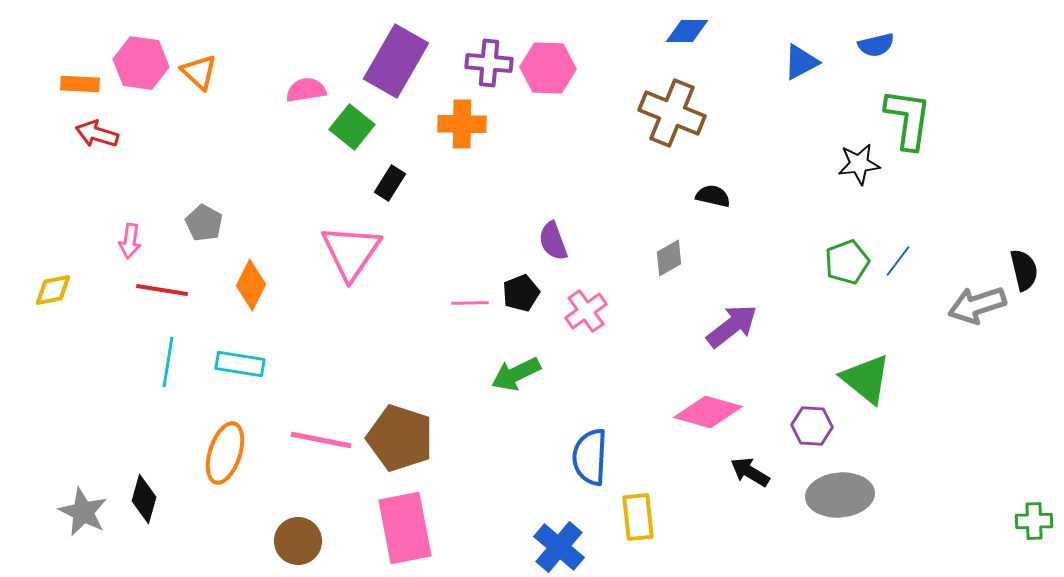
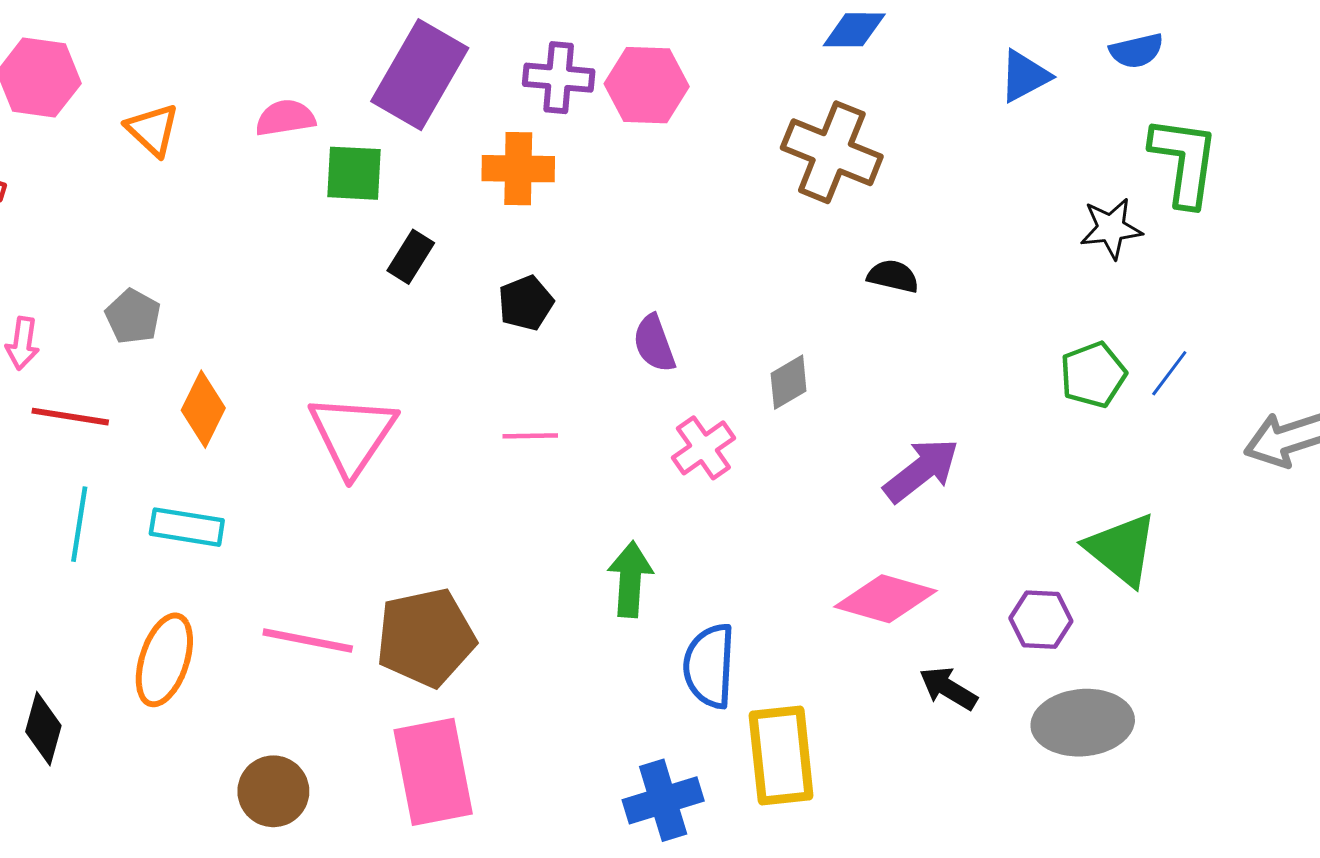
orange triangle: (199, 72) -> (152, 130), moved
green square: (352, 127) -> (354, 173), turned -36
pink triangle: (351, 252) -> (353, 434), moved
gray diamond: (669, 258) -> (789, 382), moved
black pentagon: (521, 293) -> (526, 303), moved
green arrow: (516, 374) -> (630, 579), moved, turned 120
brown pentagon: (400, 438) -> (426, 638), turned -30
yellow rectangle: (638, 517) -> (781, 755), size x1.4
blue cross: (559, 547) -> (663, 800), turned 33

